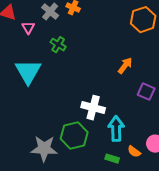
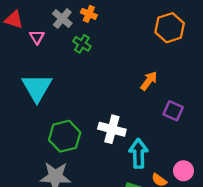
green cross: (58, 45) -> (82, 44), moved
green hexagon: (74, 136) -> (65, 136), moved

